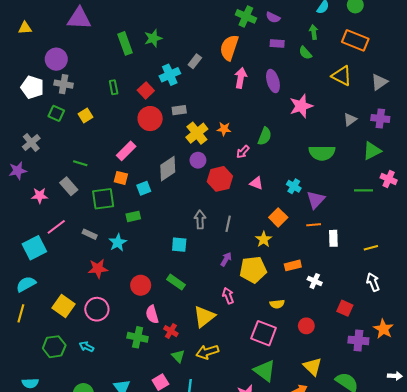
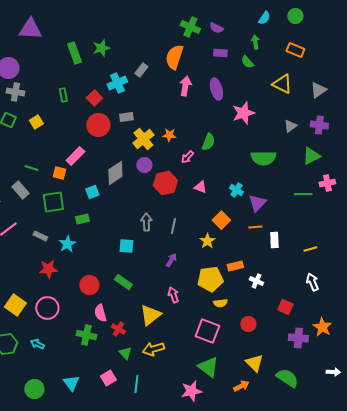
orange rectangle: (355, 40) -> (295, 50), size x0.7
orange square: (121, 178) -> (59, 173), moved
pink cross: (389, 179) -> (327, 183), turned -35
yellow pentagon: (253, 270) -> (210, 279), moved

